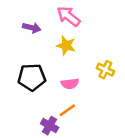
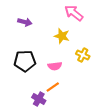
pink arrow: (69, 16) -> (74, 13), moved
yellow star: (66, 45) -> (62, 36), moved

